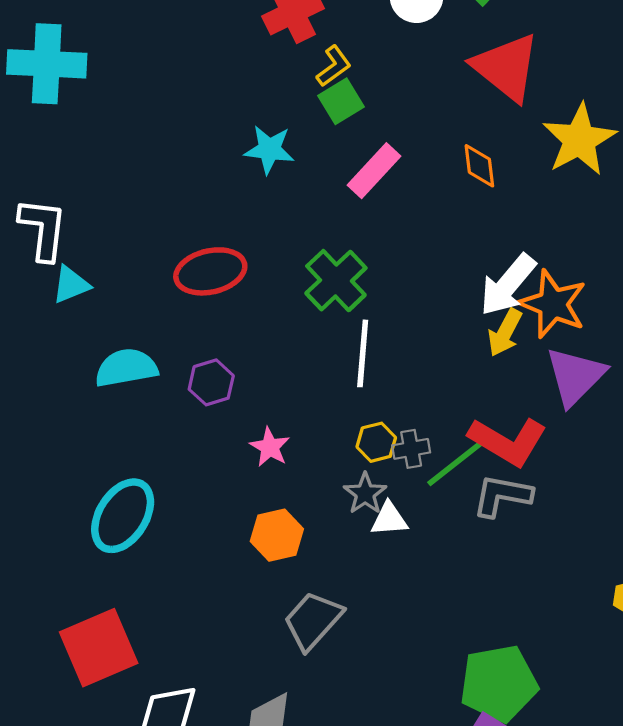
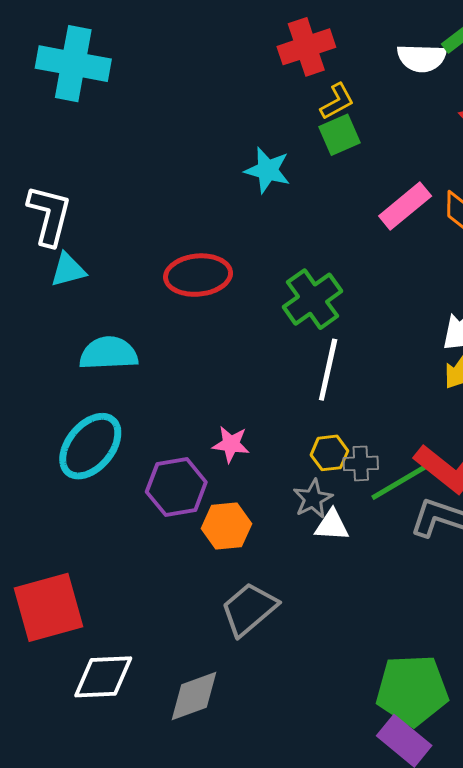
pink rectangle: (374, 171) -> (405, 206), moved
purple hexagon: (211, 382) -> (176, 487), moved, size x1.4
pink star: (270, 447) -> (231, 444), turned -30
cyan ellipse: (123, 516) -> (90, 446), moved

